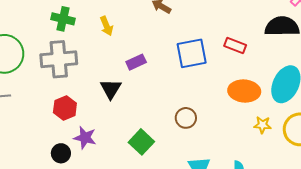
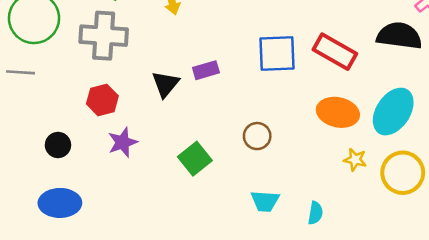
red rectangle: (235, 46) -> (335, 52), size x1.5
purple rectangle: (136, 62) -> (206, 70), moved
purple star: (85, 138) -> (123, 142), turned 30
black circle: (61, 153) -> (58, 145), moved

